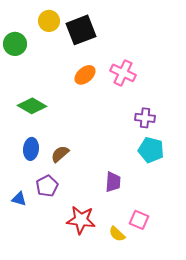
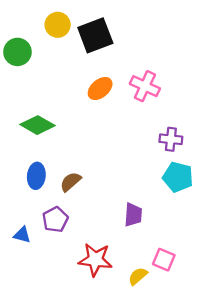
yellow semicircle: (117, 234) -> (138, 276), turned 96

